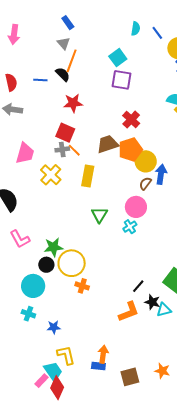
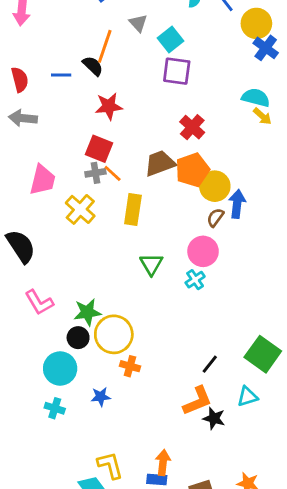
gray triangle: (64, 43) -> (138, 23), moved
black star: (152, 302) -> (214, 418), moved
blue star: (54, 327) -> (101, 397), moved

